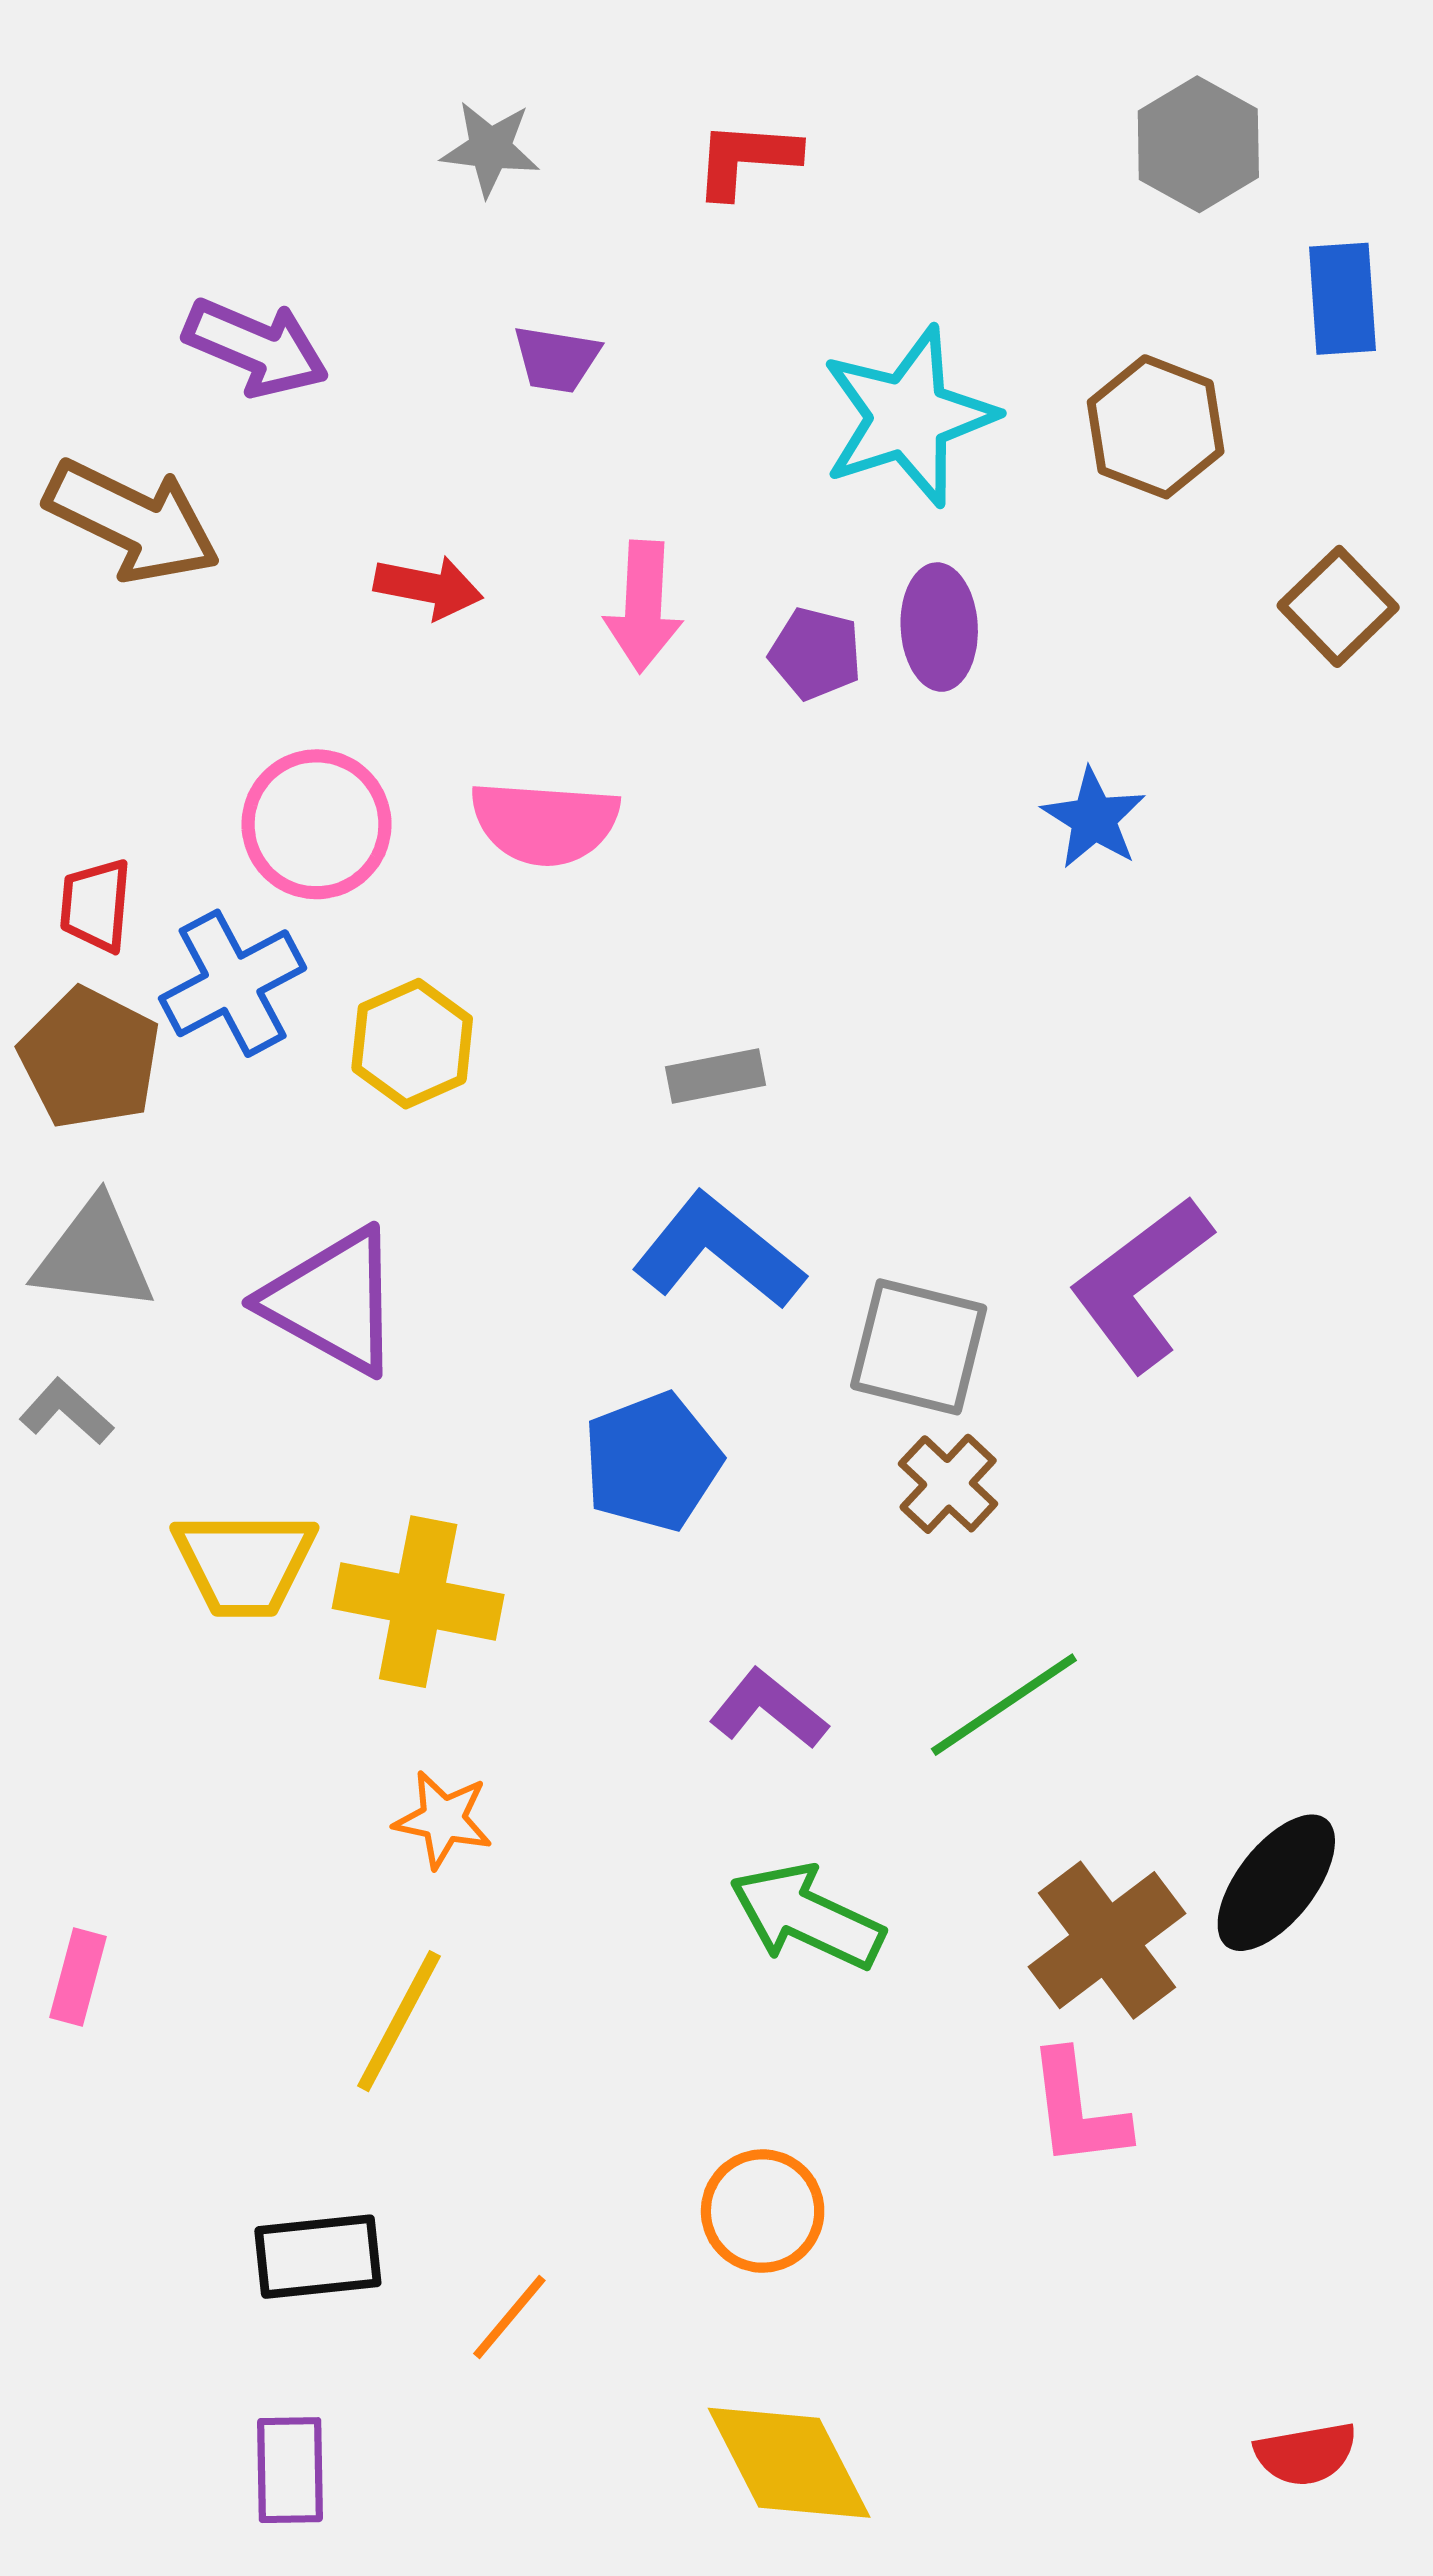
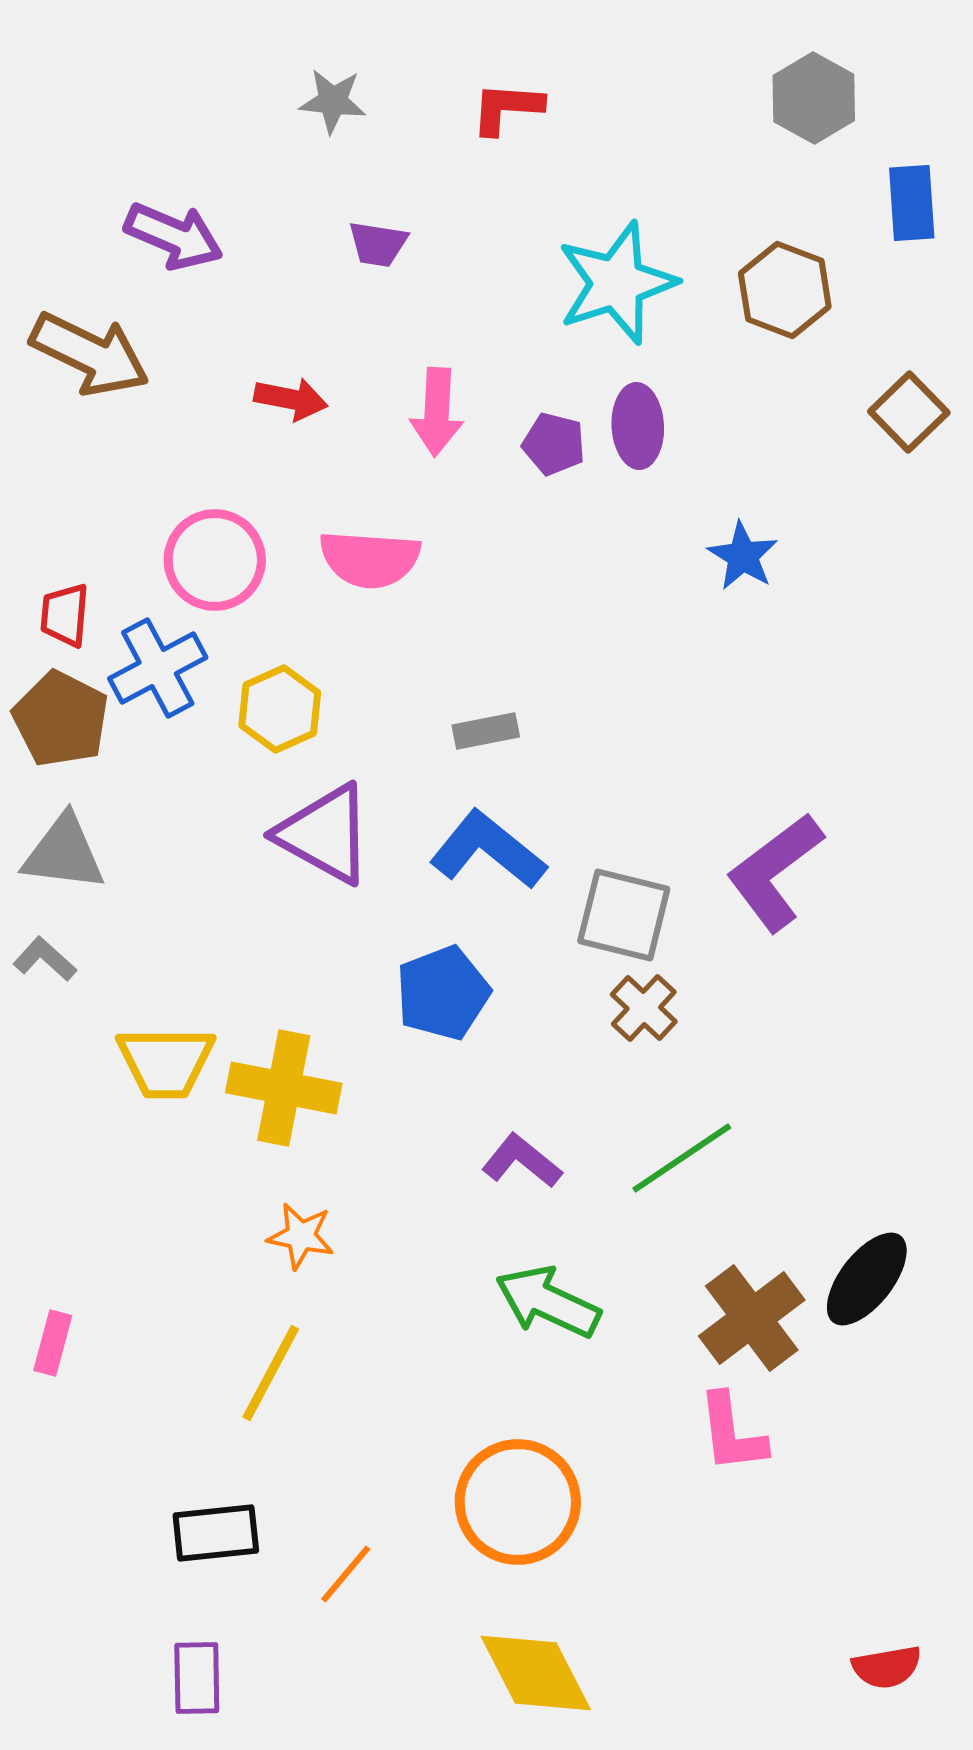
purple triangle: (333, 1301) -> (325, 834), moved
orange circle: (763, 2211) -> (518, 1502), size x1.5

